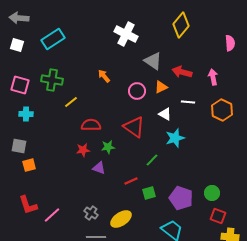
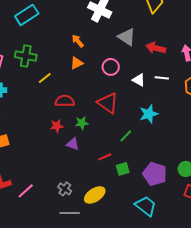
orange arrow: (104, 76) -> (78, 41), moved
orange triangle: (161, 87) -> (77, 63), moved
white triangle: (165, 114) -> (139, 80), moved

